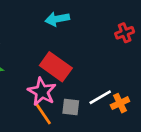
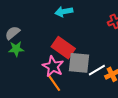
gray square: (71, 107) -> (79, 63), moved, size x1.6

